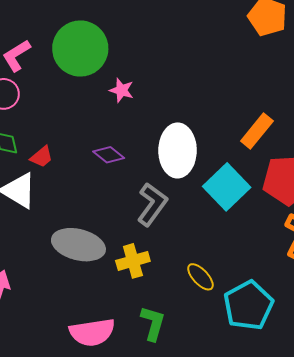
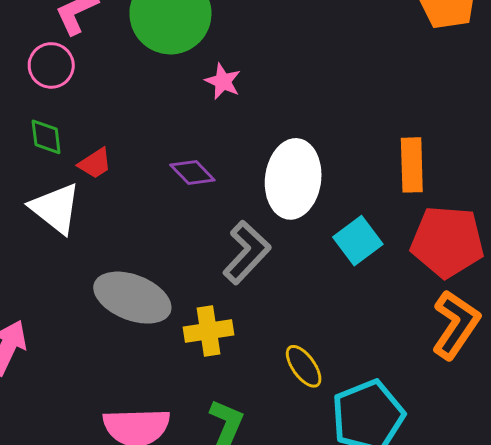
orange rectangle: (257, 131) -> (412, 165), turned -48
cyan square: (227, 187) -> (358, 241), size x0.7

